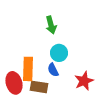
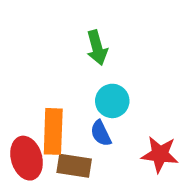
red star: (84, 81) -> (160, 154), turned 30

